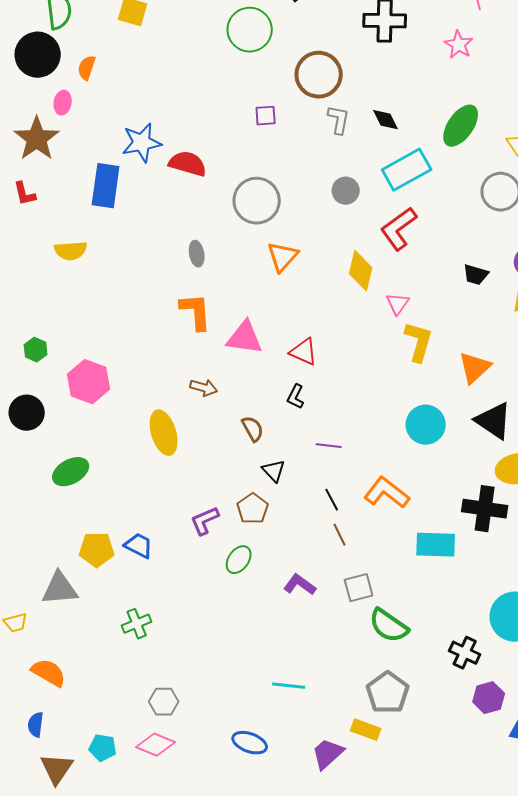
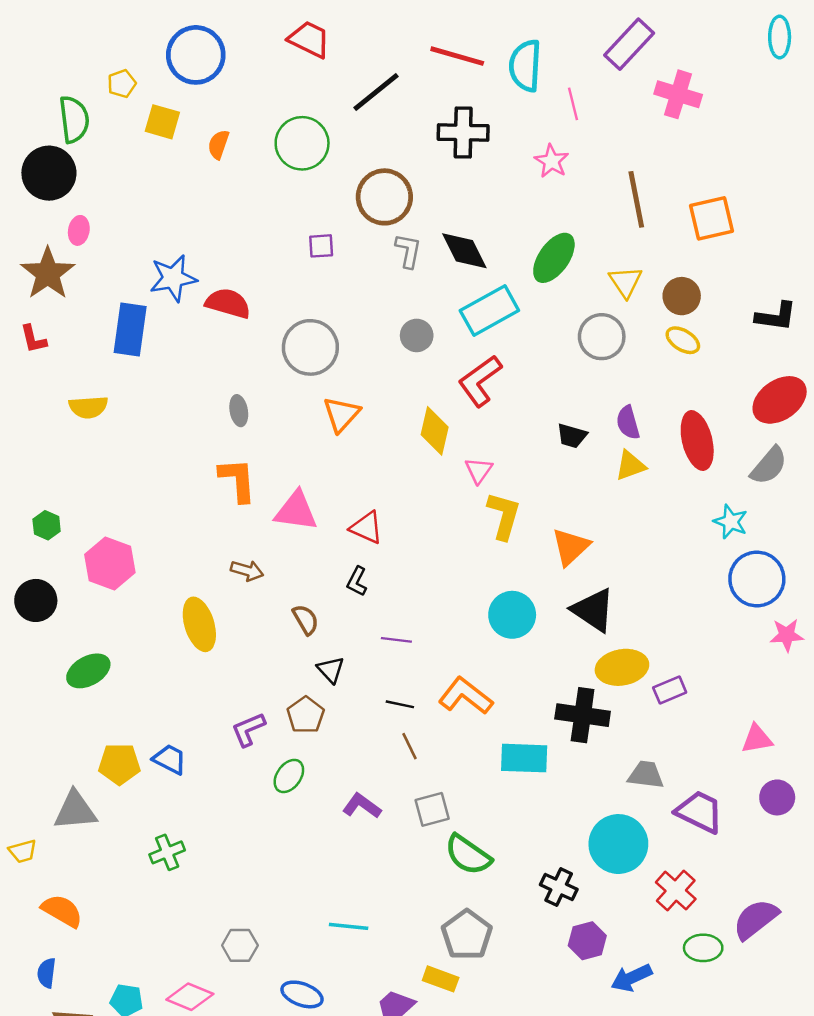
orange semicircle: (87, 68) -> (218, 144), moved
black diamond: (386, 120) -> (464, 251), size x1.5
black line: (332, 500) -> (400, 704), turned -50
gray hexagon: (164, 702) -> (240, 945), moved

